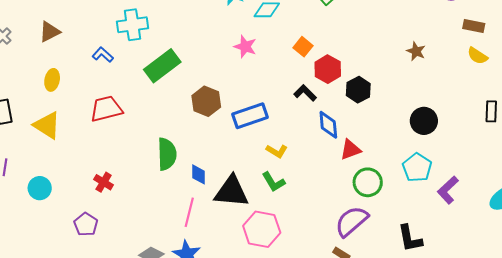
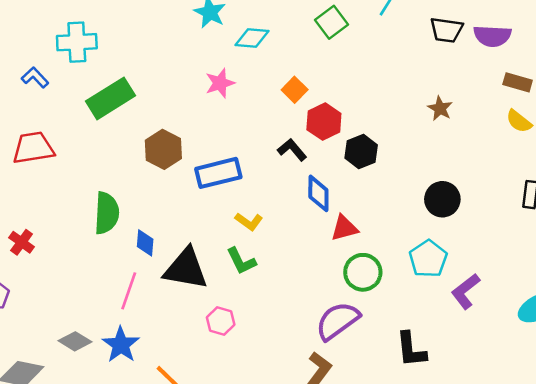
pink star: (245, 47) -> (220, 83), turned 30
pink hexagon: (262, 229) -> (221, 321), size x0.6

